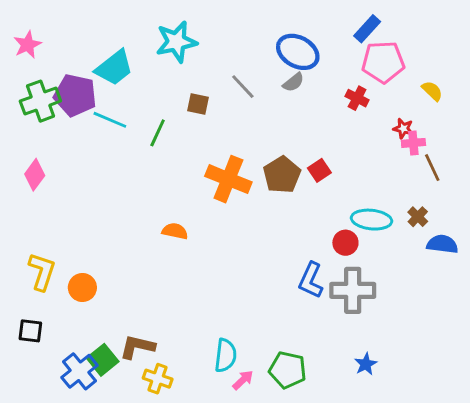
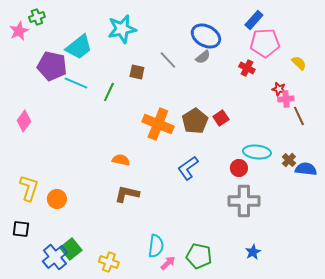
green cross: (40, 101) -> (37, 17), moved, size x0.6
brown cross: (418, 217) -> (289, 160), moved
blue L-shape: (311, 280) -> (188, 168), moved, turned 30
brown L-shape: (137, 347) -> (127, 194), moved

